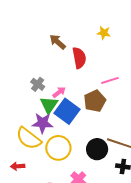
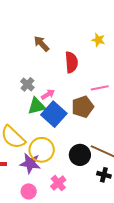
brown arrow: (58, 42) -> (41, 44), moved
green triangle: (49, 105) -> (36, 106), turned 36
purple star: (43, 123) -> (30, 163), moved

